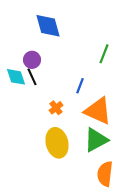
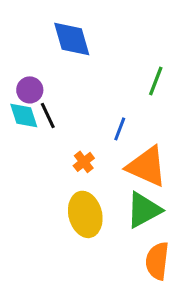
purple circle: (32, 60) -> (30, 90), moved

